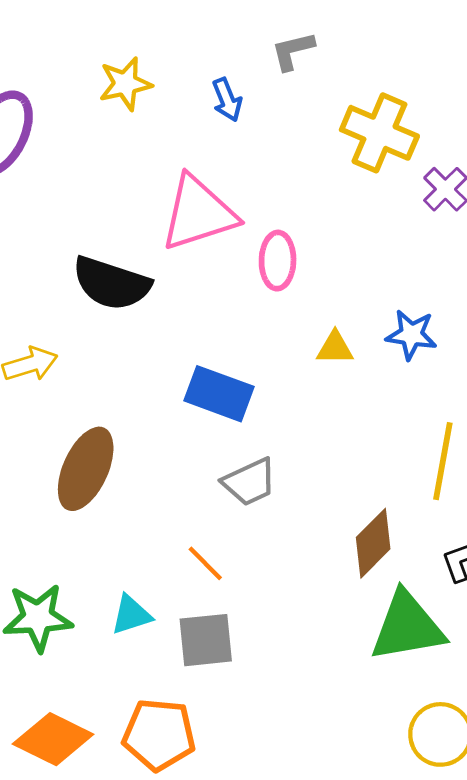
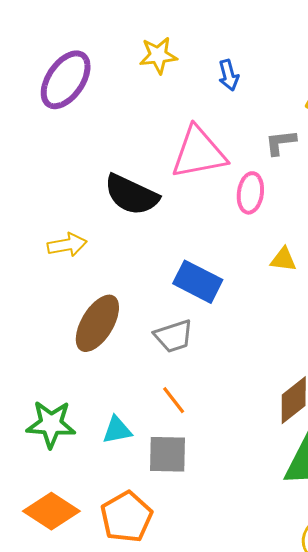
gray L-shape: (293, 51) -> (281, 142), moved
gray trapezoid: (250, 482) -> (174, 336), moved
orange pentagon: (159, 735) -> (126, 517), turned 30

